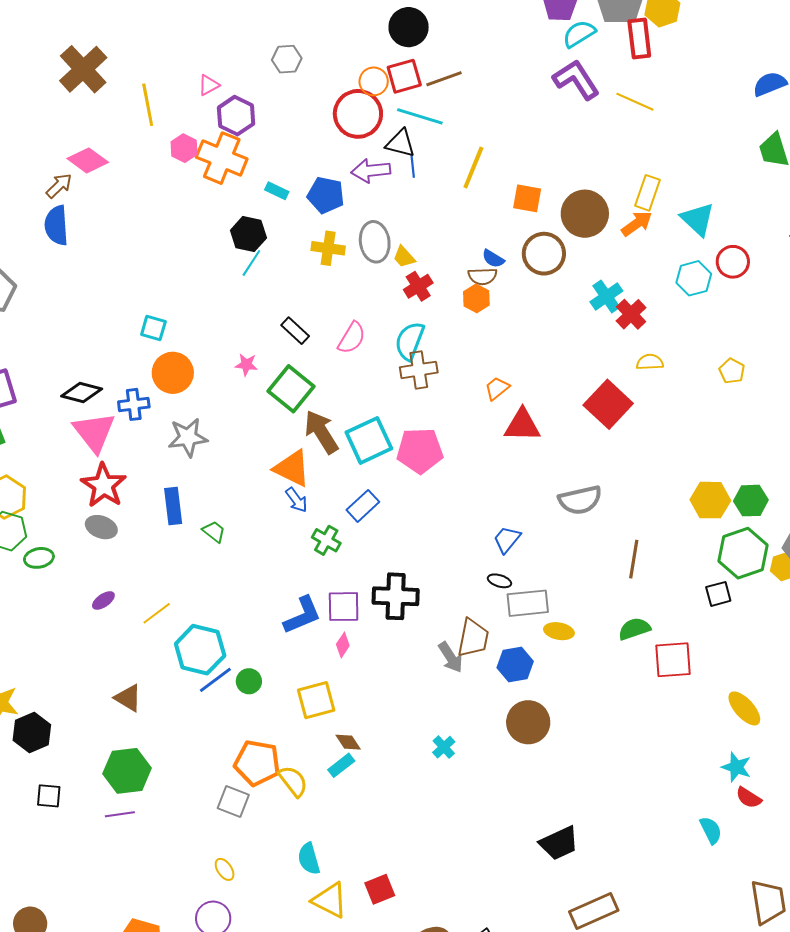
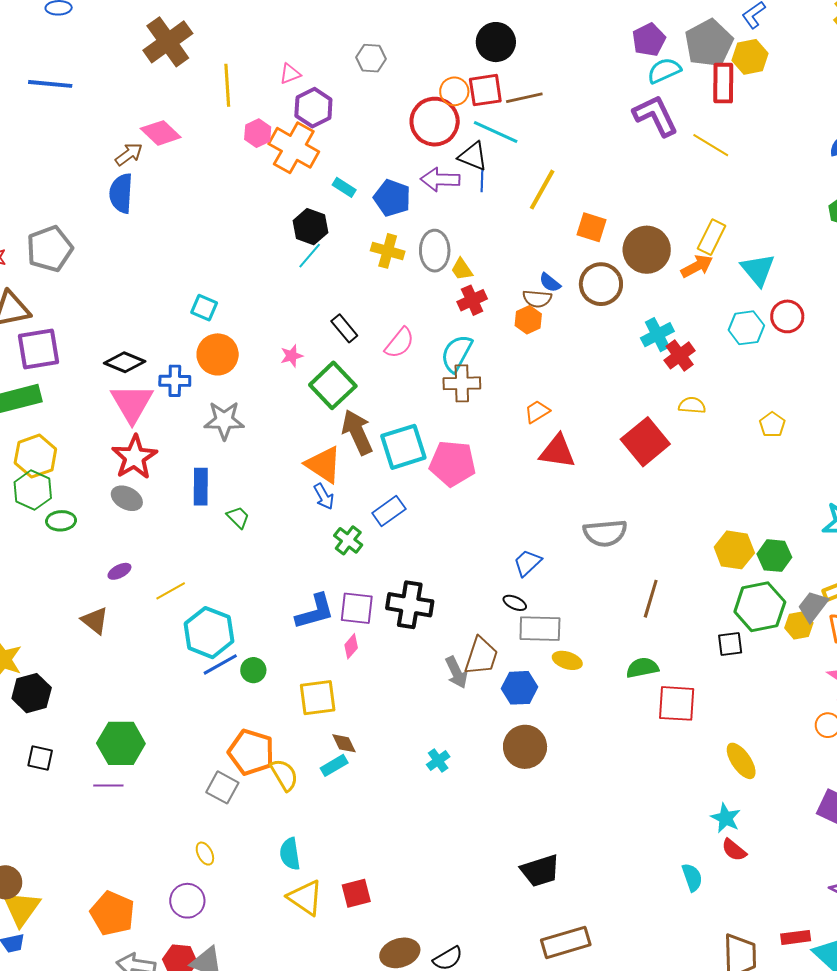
pink star: (246, 365) -> (292, 356), turned -30
brown triangle: (128, 698) -> (95, 621), moved

